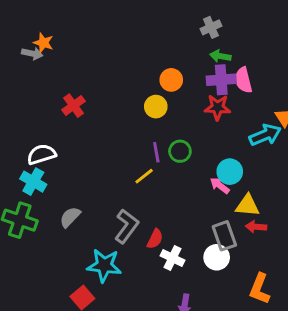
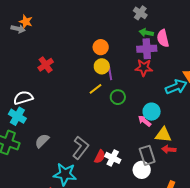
gray cross: (211, 27) -> (140, 13), turned -32
orange circle: (171, 80) -> (101, 47), moved
pink semicircle: (243, 80) -> (163, 38), moved
purple line: (156, 152) -> (110, 73), moved
yellow line: (144, 176) -> (95, 89), moved
white cross: (172, 258) -> (113, 158), moved

